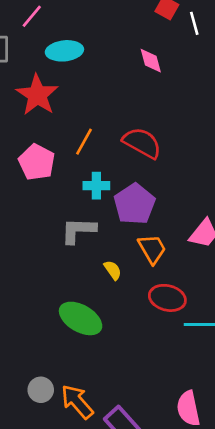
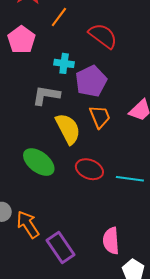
orange line: (84, 142) -> (59, 17), moved
yellow semicircle: (113, 270) -> (68, 129), size x2.0
red ellipse: (167, 298) -> (89, 169), moved

